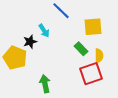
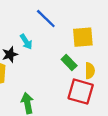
red square: (91, 74) -> (81, 92), turned 35

